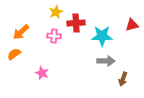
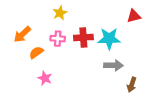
red cross: (76, 23) -> (83, 37), moved
red triangle: (132, 25) -> (134, 16), moved
orange semicircle: (14, 54) -> (36, 52), moved

